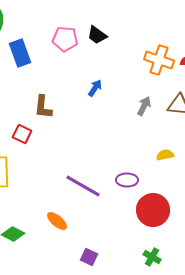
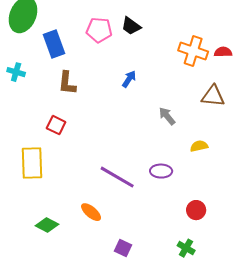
gray arrow: (144, 106) -> (167, 116), moved, turned -66
brown L-shape: (43, 107) -> (67, 83), moved
red circle: (153, 210) -> (196, 210), moved, size x0.6

